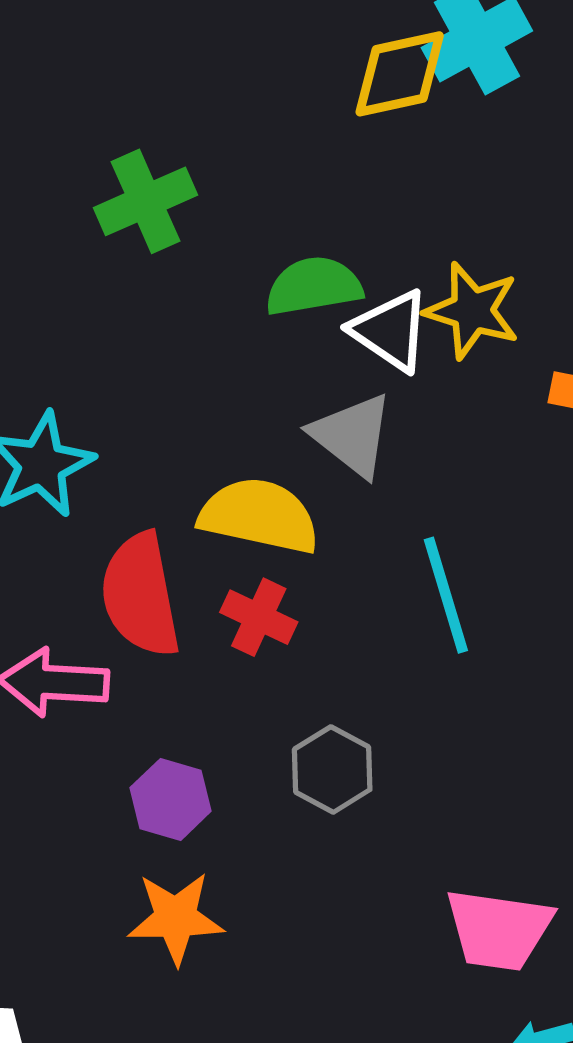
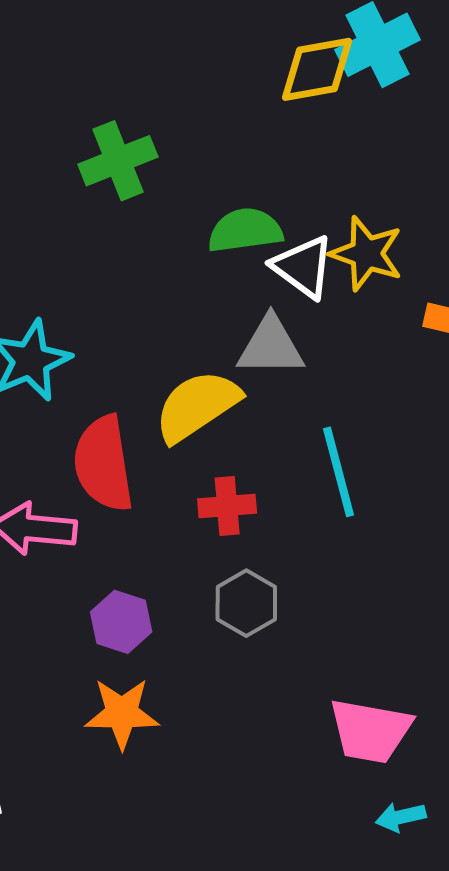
gray triangle: (352, 435) -> (271, 346), turned -40
yellow semicircle: (259, 516) -> (197, 406), turned -48
red cross: (259, 617) -> (227, 506), moved, turned -32

